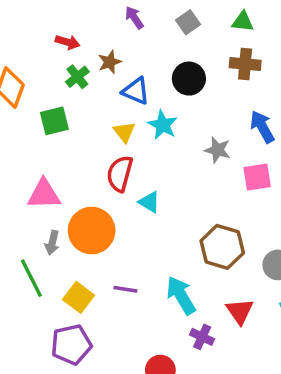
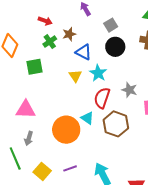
gray square: (188, 22) -> (111, 25), moved
red semicircle: (120, 174) -> (102, 98), moved
orange circle: (92, 231) -> (66, 130), moved
brown hexagon: (222, 247) -> (116, 124), moved
purple line: (125, 289) -> (70, 168), turned -32

